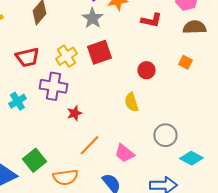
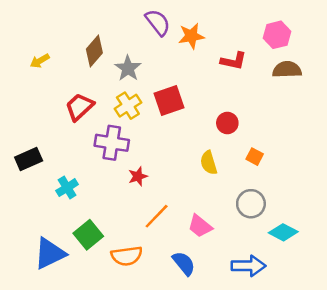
gray star: (92, 18) -> (128, 68), moved
red trapezoid: (27, 57) -> (80, 107), turned 150
orange square: (185, 62) -> (255, 157), moved
cyan cross: (17, 101) -> (67, 188), moved

